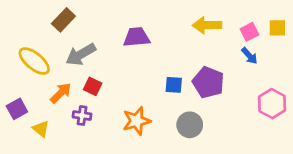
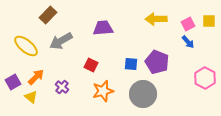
red square: (93, 86) -> (91, 65), moved
orange arrow: (61, 93) -> (36, 77), moved
purple cross: (82, 116) -> (62, 87), turned 32
gray circle: (190, 125) -> (143, 94), size x1.4

